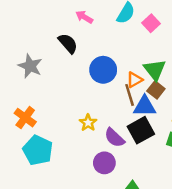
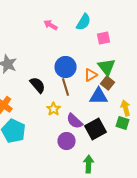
pink square: (151, 23) -> (104, 38), moved, turned 32
black semicircle: (68, 43) -> (38, 85), moved
brown line: (130, 95) -> (66, 87), moved
black square: (141, 130) -> (96, 129), moved

